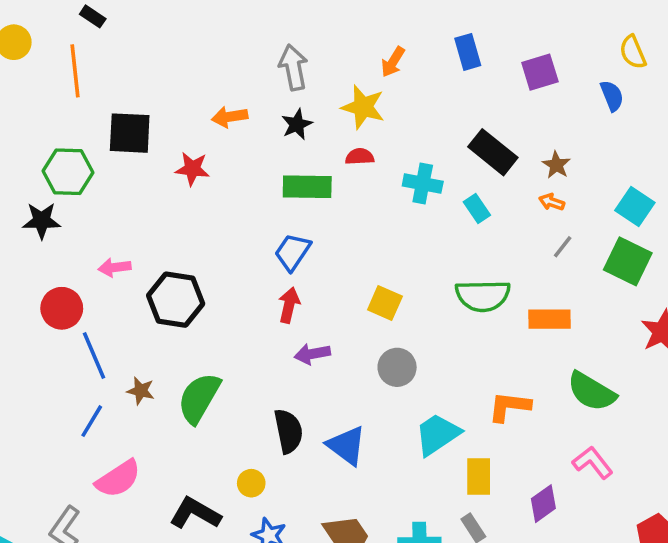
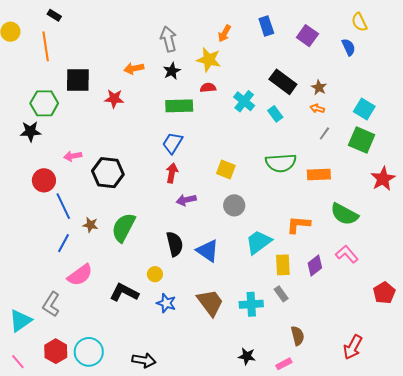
purple square: (540, 72) -> (307, 36), turned -35
cyan cross: (423, 184) -> (244, 101), turned 30
purple diamond: (543, 504) -> (315, 266), moved

